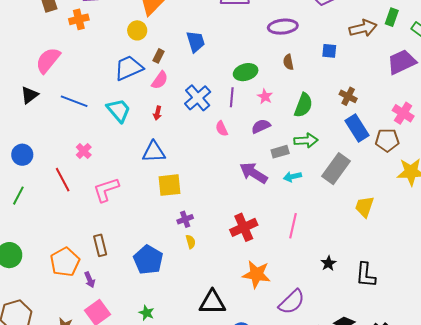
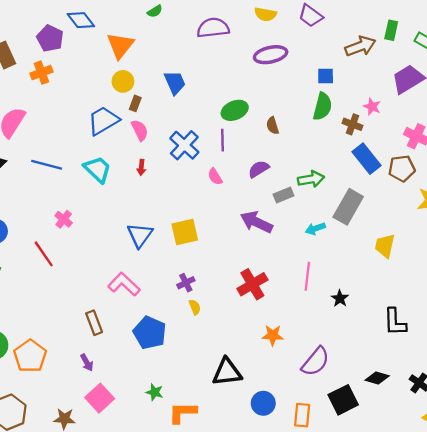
yellow circle: (137, 30) -> (123, 81), moved
brown semicircle: (288, 62) -> (273, 126), moved
pink semicircle: (160, 80) -> (140, 130), turned -54
pink star: (265, 97) -> (372, 107), moved
green semicircle: (303, 105) -> (322, 107), moved
blue triangle: (154, 152) -> (140, 235), moved, turned -45
cyan arrow: (292, 177) -> (315, 229), moved
yellow square: (170, 185) -> (185, 232), moved
pink L-shape: (106, 190) -> (124, 284), moved, turned 68
orange pentagon: (65, 262) -> (30, 356), moved
black star: (328, 263) -> (340, 298), moved
orange star: (256, 274) -> (273, 335), size x0.7

